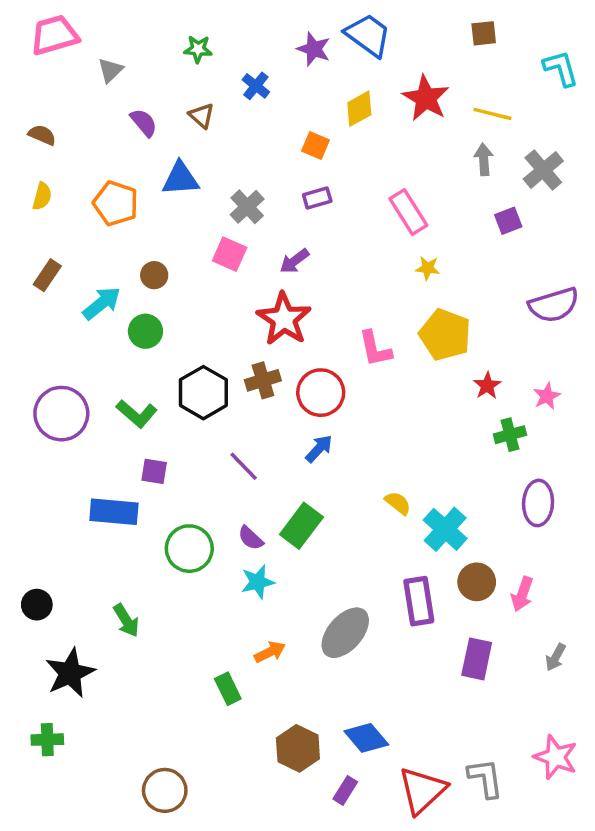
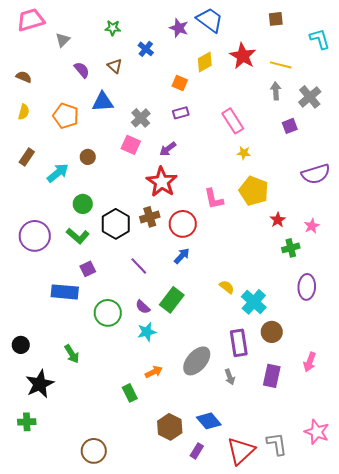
green circle: (145, 331) -> (83, 204), moved
purple square: (154, 471) -> (88, 269), turned -35
pink arrow: (522, 594) -> (310, 362), moved
gray arrow: (556, 657) -> (230, 377), moved, turned -49

